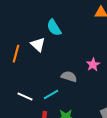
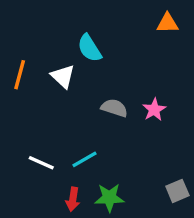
orange line: (16, 54) -> (20, 75), moved
gray semicircle: (69, 77) -> (114, 108), moved

